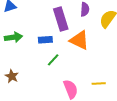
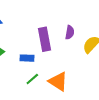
orange triangle: (79, 40) -> (58, 81), moved

